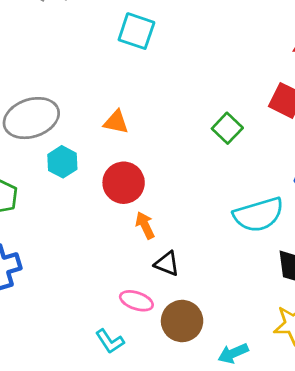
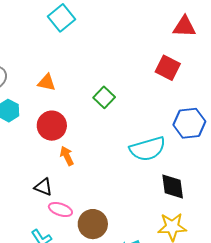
cyan square: (136, 31) -> (61, 18), turned 32
green square: (227, 128) -> (104, 97), moved
black triangle: (167, 264) -> (43, 187), moved

